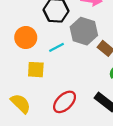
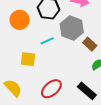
orange circle: (26, 38) -> (20, 20), moved

